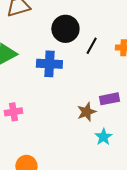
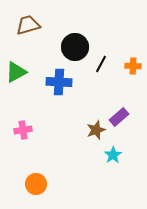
purple rectangle: (110, 99) -> (119, 117), turned -30

